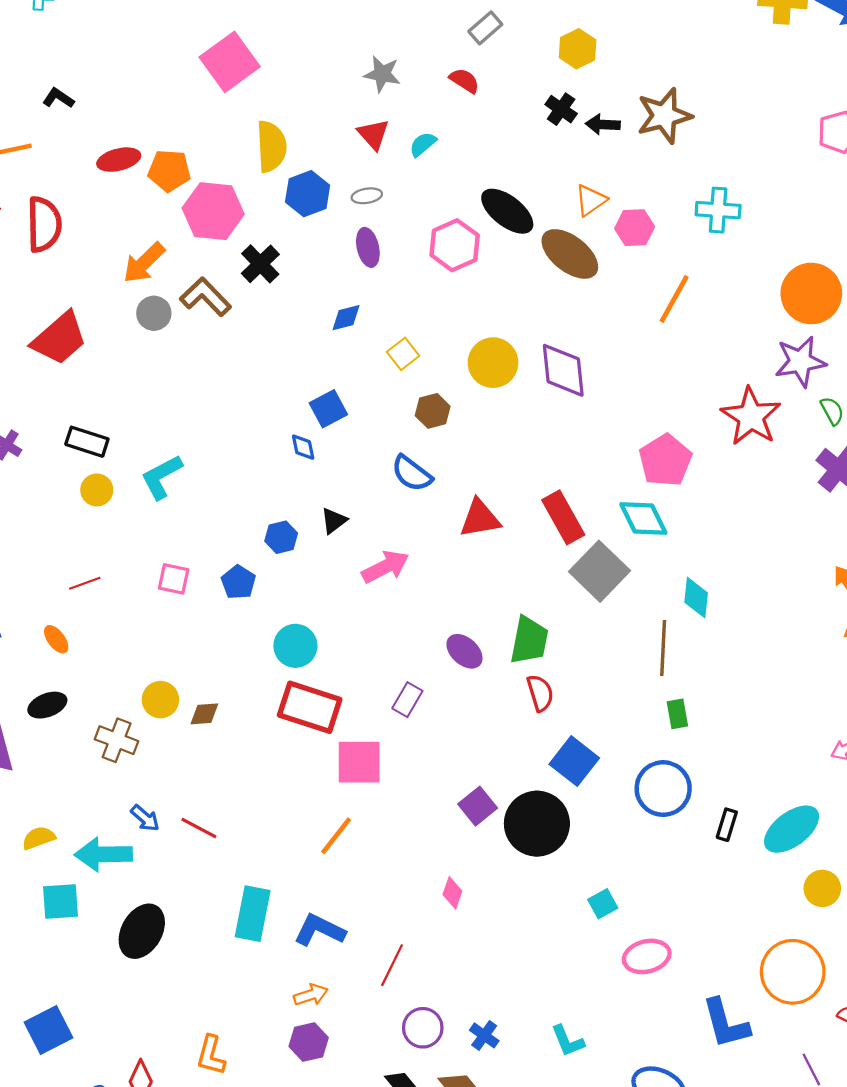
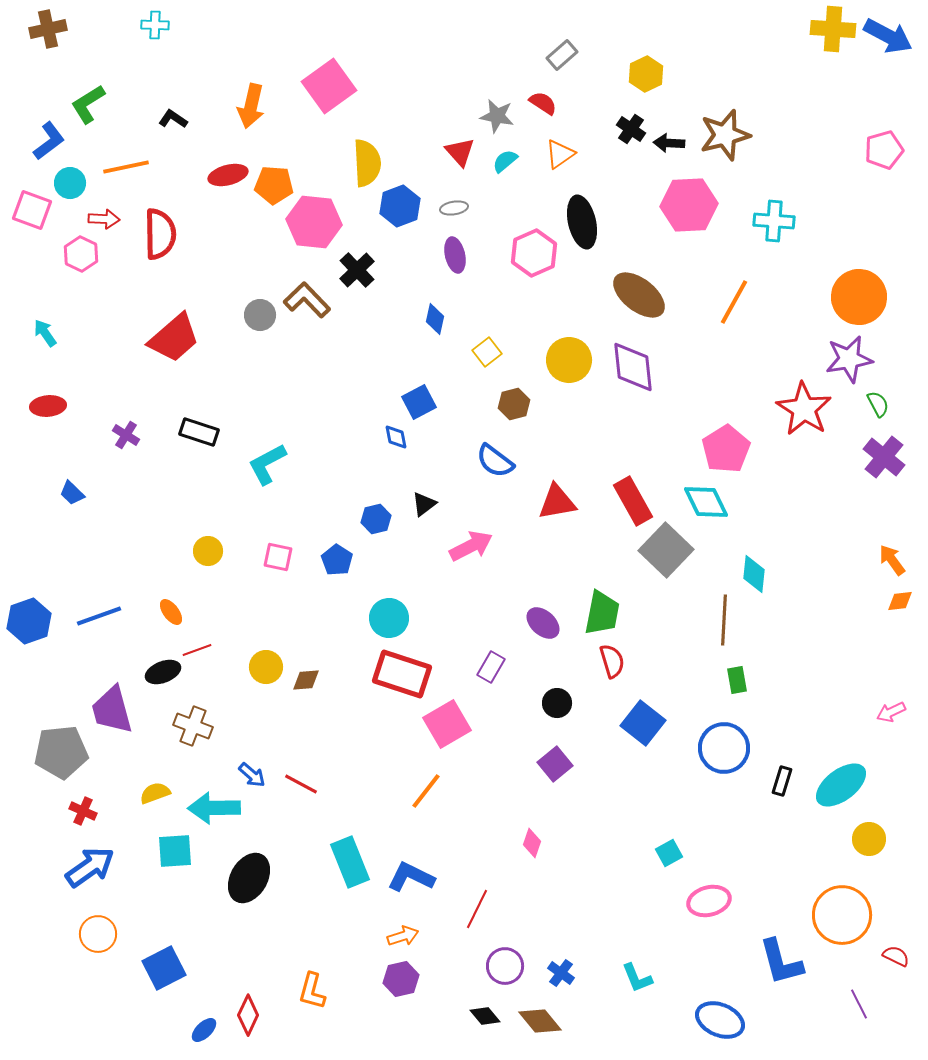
gray star: (382, 74) -> (497, 116), moved
orange triangle: (591, 200) -> (560, 154), moved
black ellipse: (507, 211) -> (582, 222), turned 39
pink hexagon: (635, 228) -> (689, 205), moved, size x1.6
brown ellipse: (570, 254) -> (639, 295), moved
orange arrow: (144, 263) -> (251, 106), moved, turned -33
blue diamond: (346, 318) -> (435, 319), turned -64
yellow circle: (97, 490) -> (208, 551), moved
red line: (85, 583) -> (197, 650), moved
brown cross: (117, 740) -> (193, 726), moved
pink square: (359, 762) -> (447, 724), turned -30
black circle: (537, 824) -> (557, 703), moved, size x0.5
cyan rectangle: (253, 914) -> (350, 862), turned -33

